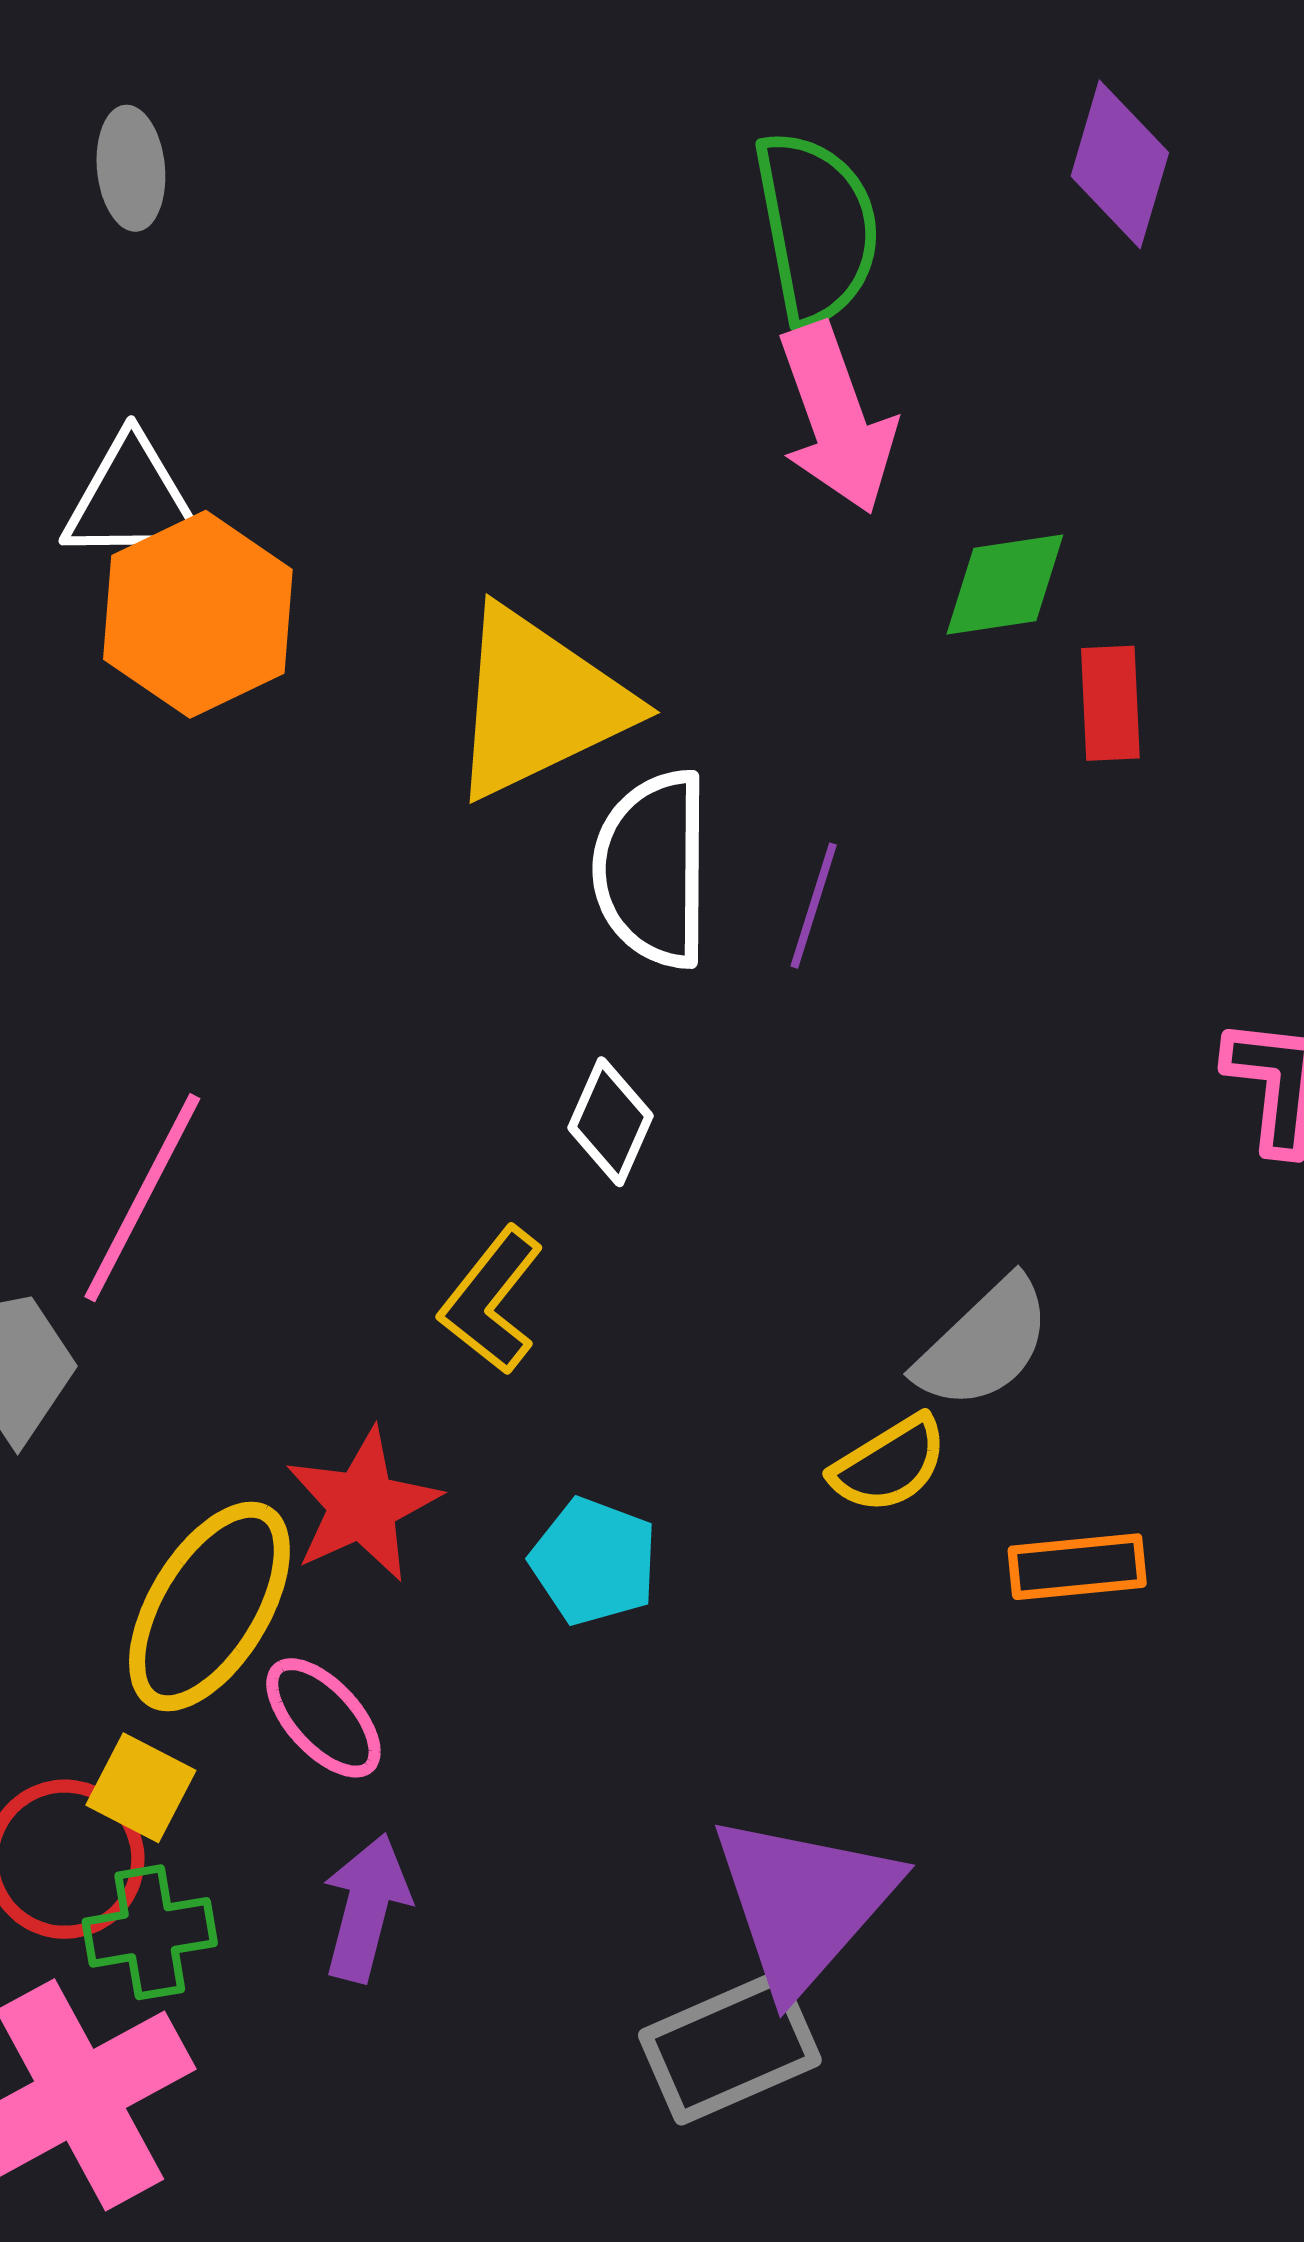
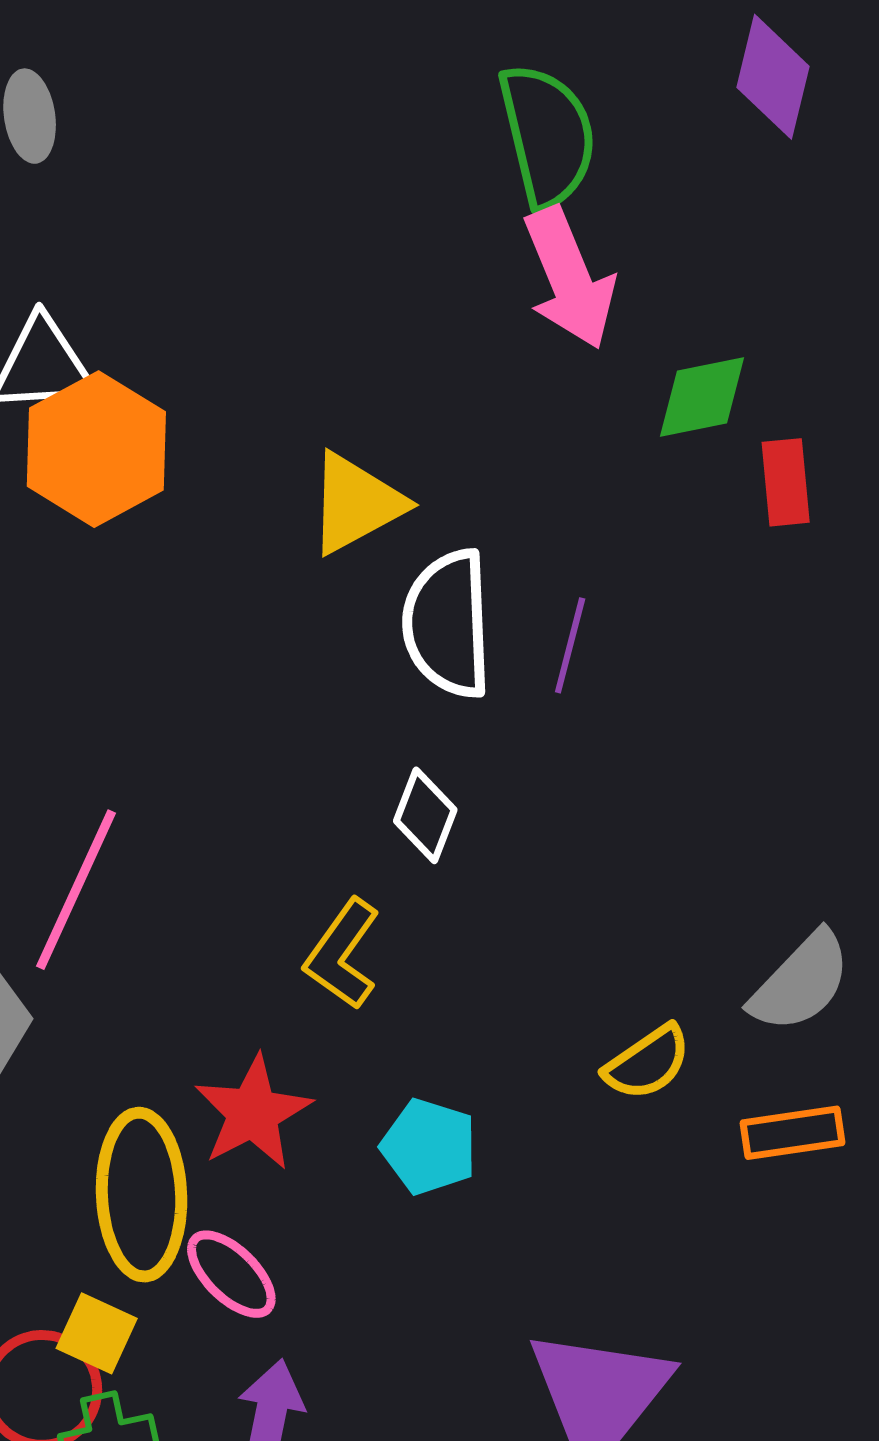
yellow triangle: (539, 703) -> (356, 503), size x0.7
gray semicircle: (984, 1344) -> (801, 982), moved
yellow ellipse: (209, 1607) -> (142, 1195), turned -31

